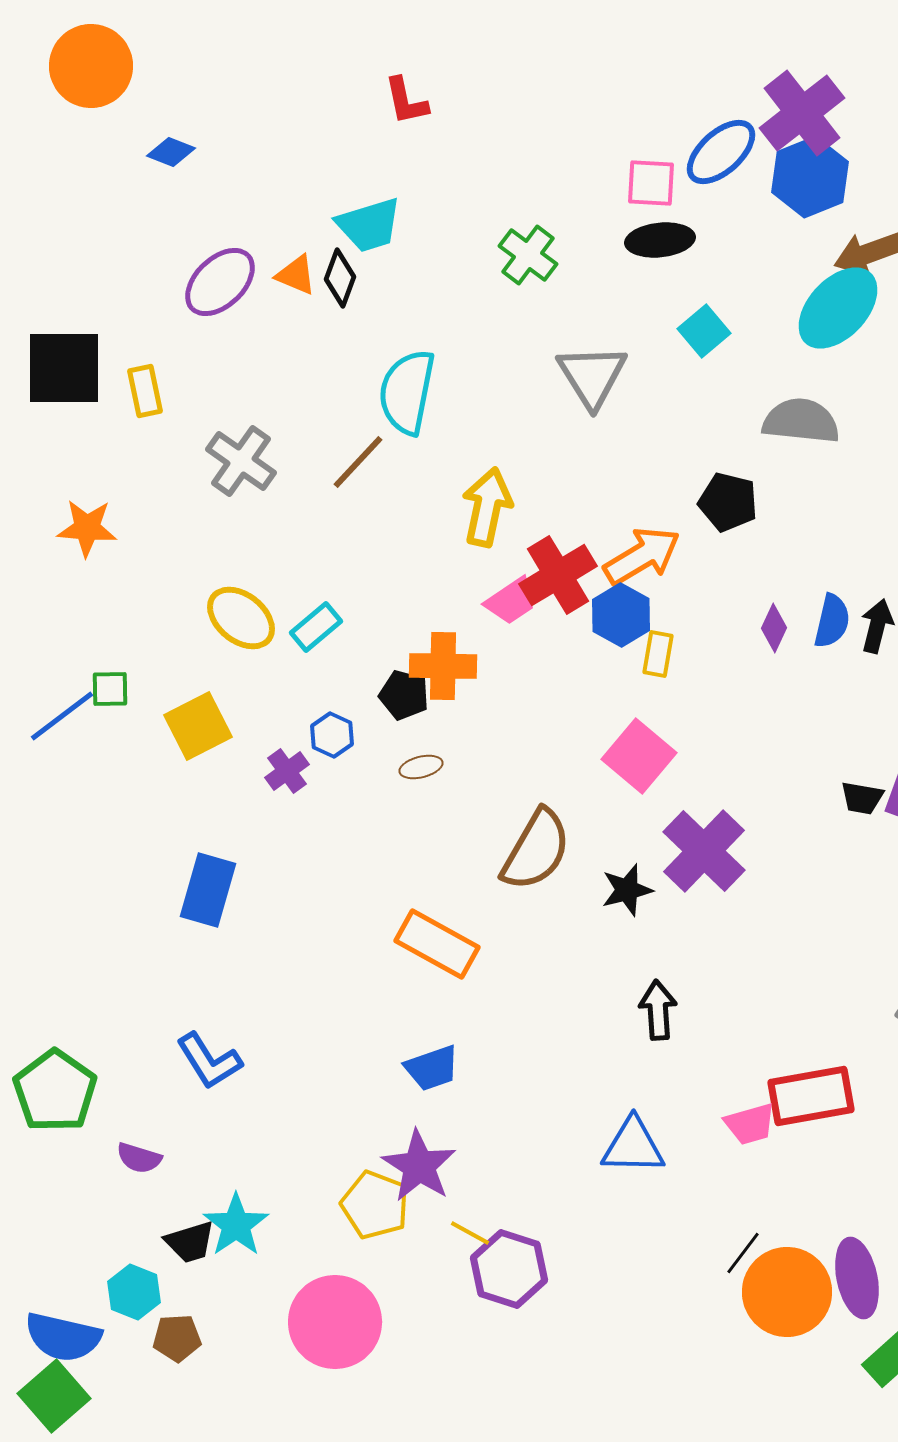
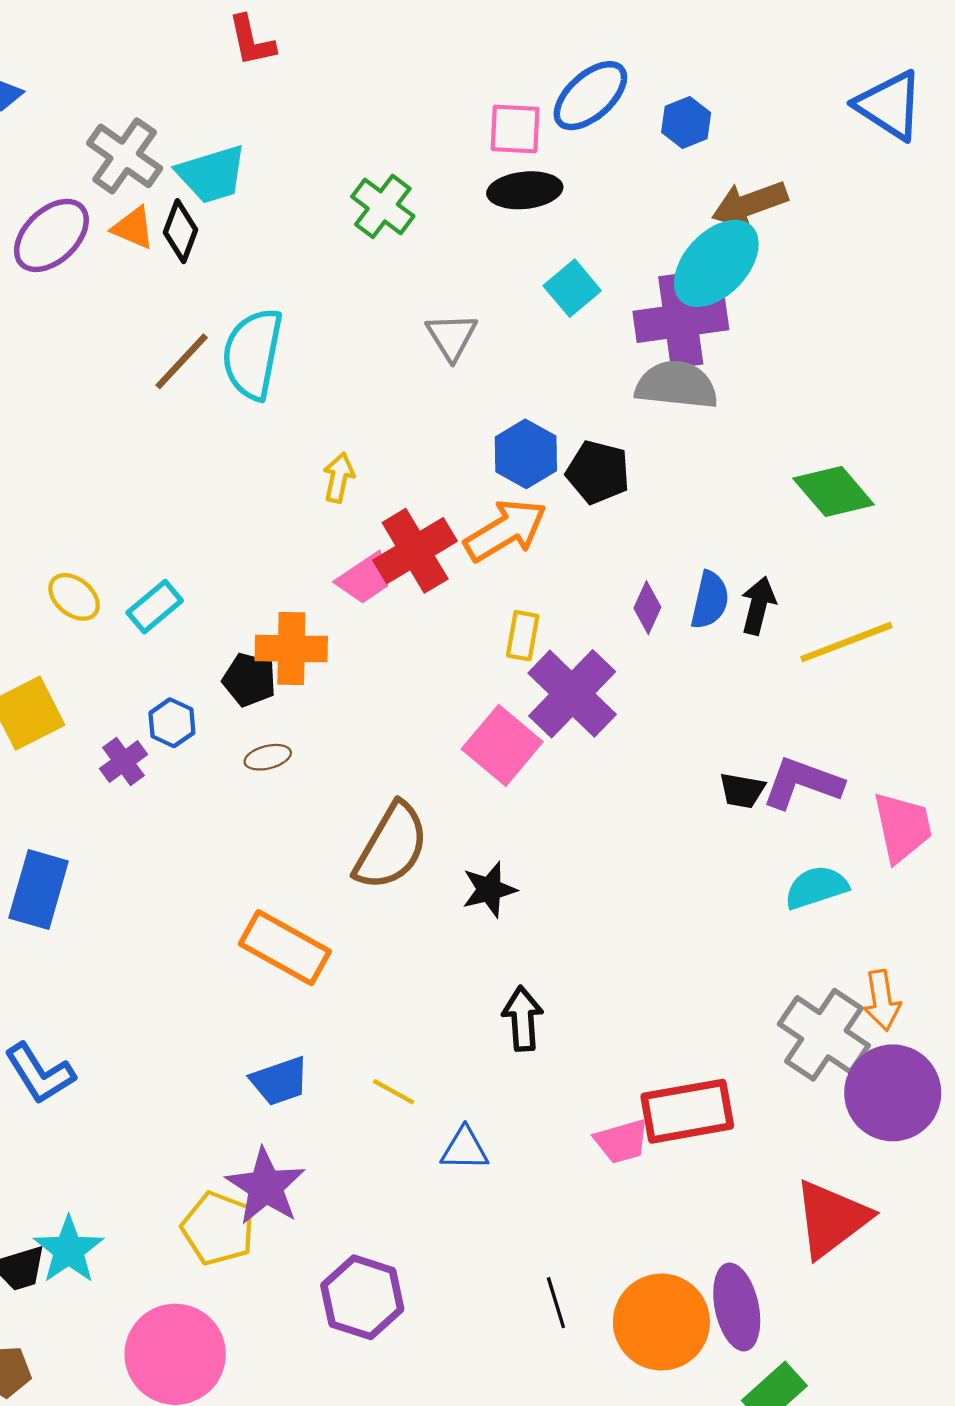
purple cross: (802, 113) -> (681, 320), moved, turned 30
blue hexagon: (810, 177) -> (686, 122), size x0.6
gray triangle: (592, 376) -> (452, 337), size x0.7
gray cross: (241, 461) -> (125, 156), moved
brown line: (358, 462) -> (182, 361), moved
yellow arrow: (487, 507) -> (339, 478), size x0.6
blue hexagon: (621, 615) -> (526, 454), moved
yellow ellipse: (241, 618) -> (74, 597), size x0.7
purple cross: (704, 851) -> (572, 694), moved
blue triangle: (633, 1146) -> (465, 1149), moved, size x0.7
yellow line: (470, 1233) -> (394, 1092), moved
black line: (743, 1253) -> (556, 1303), moved, turned -54

